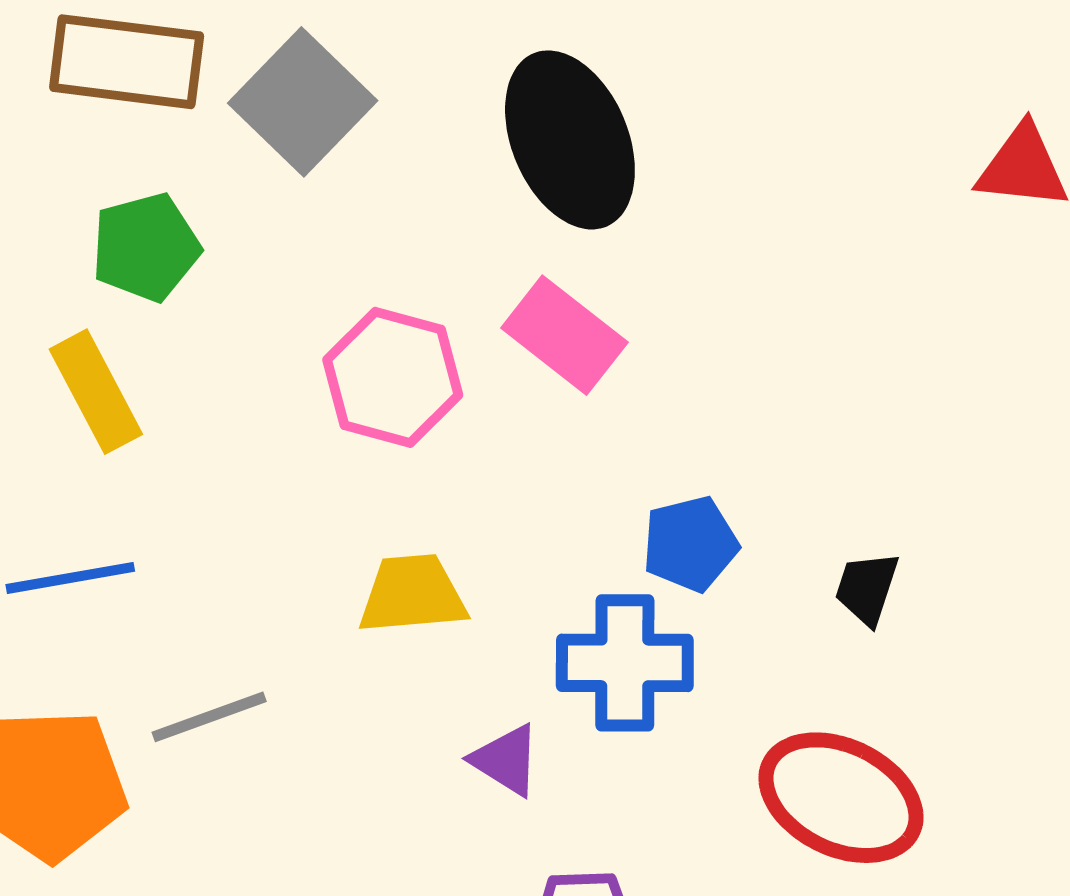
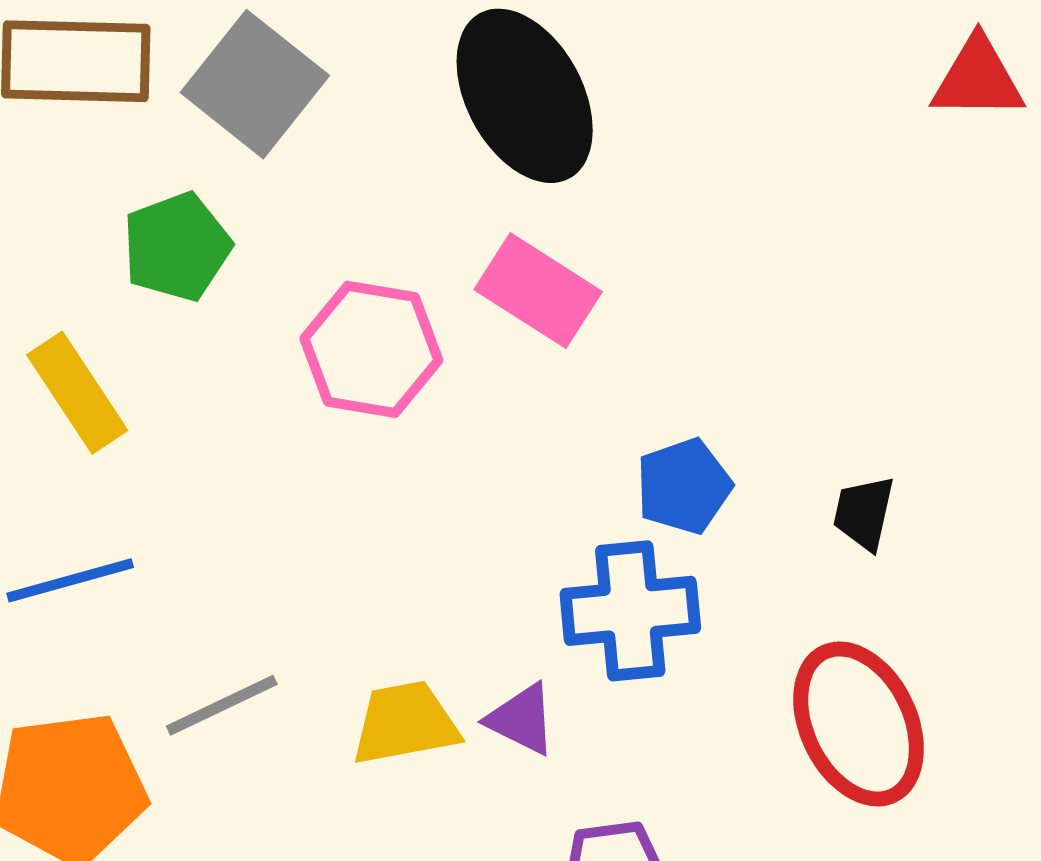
green pentagon: (146, 247) -> (177, 247), moved
yellow trapezoid: (412, 594) -> (405, 723), moved
red ellipse: (841, 798) -> (859, 724), turned 44

